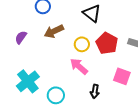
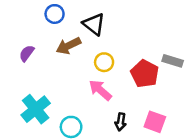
black triangle: (92, 13) -> (94, 24), moved
red pentagon: (107, 43) -> (145, 74), moved
pink square: (122, 76) -> (155, 122), moved

